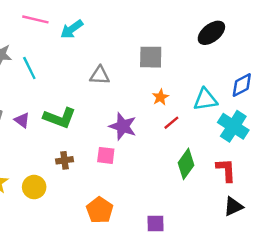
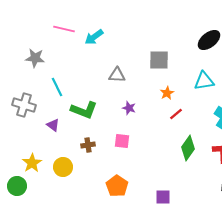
cyan line: (29, 68) -> (57, 87), moved
cyan triangle: (205, 100) -> (204, 81), moved
purple triangle: (22, 120) -> (53, 125), moved
purple star: (123, 126) -> (129, 108), moved, size x0.6

